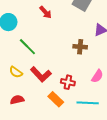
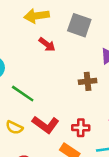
red arrow: (46, 12) -> (47, 44), moved

